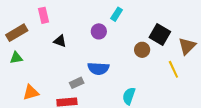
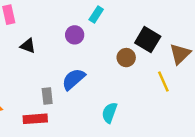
blue semicircle: (98, 68) -> (74, 79), turned 135
gray rectangle: (77, 83) -> (47, 96), turned -72

